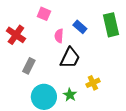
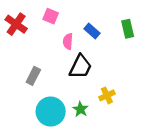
green rectangle: (111, 25) -> (128, 29), size x0.7
red cross: (16, 35) -> (16, 24), moved

